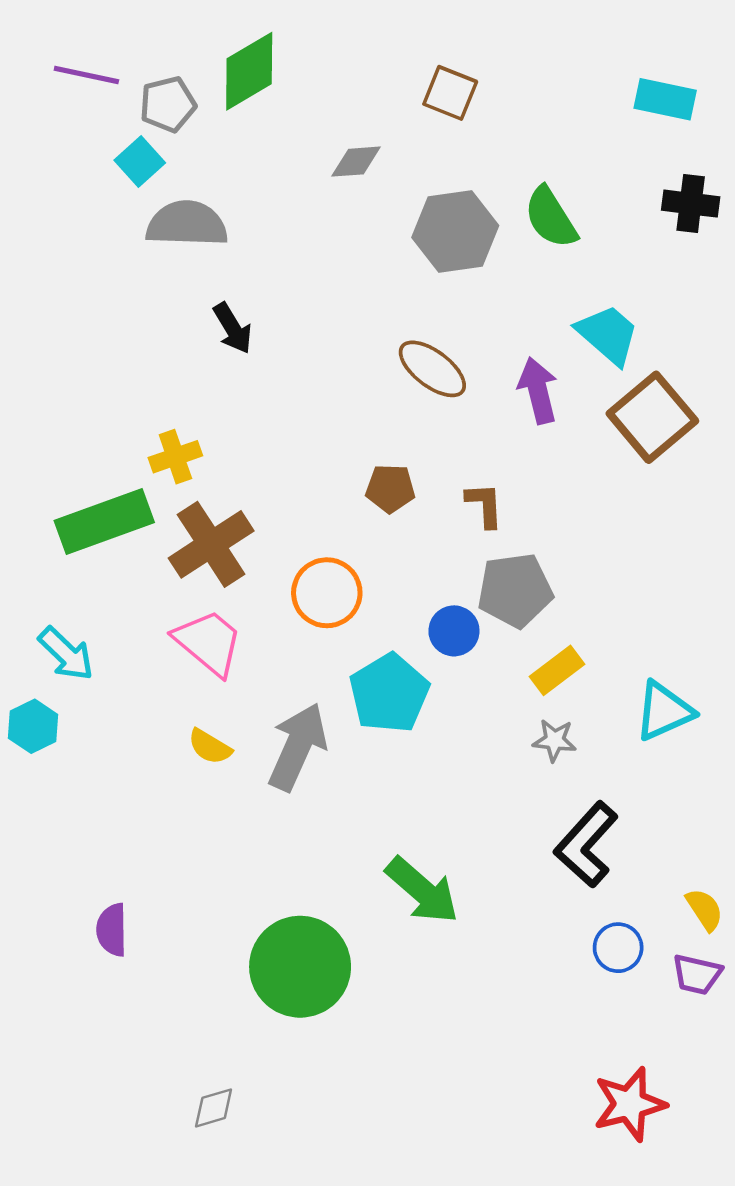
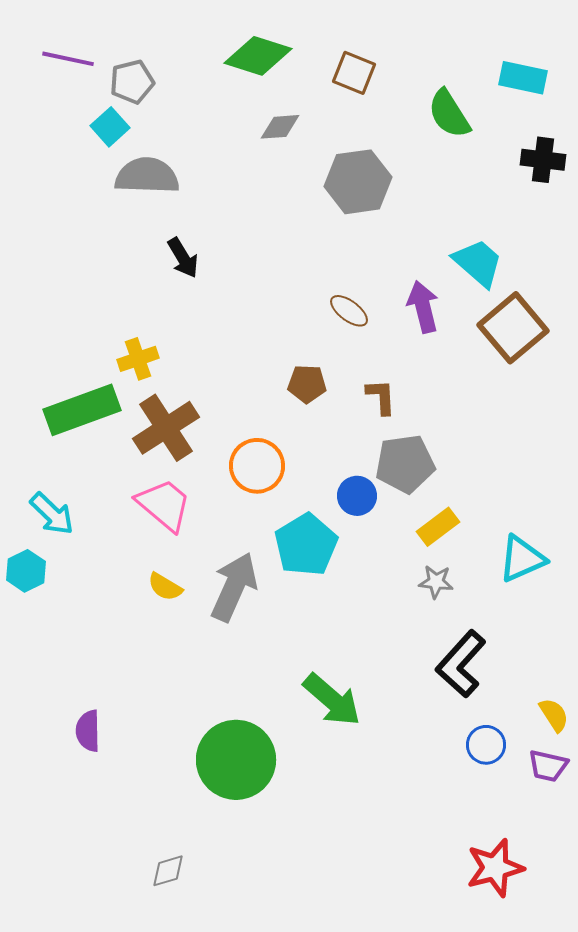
green diamond: (249, 71) -> (258, 56), moved, turned 48
green semicircle: (551, 218) -> (449, 114), moved
brown ellipse: (432, 369) -> (349, 311), moved, size x0.7

